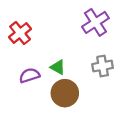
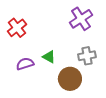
brown circle: (65, 93) -> (70, 79), moved

